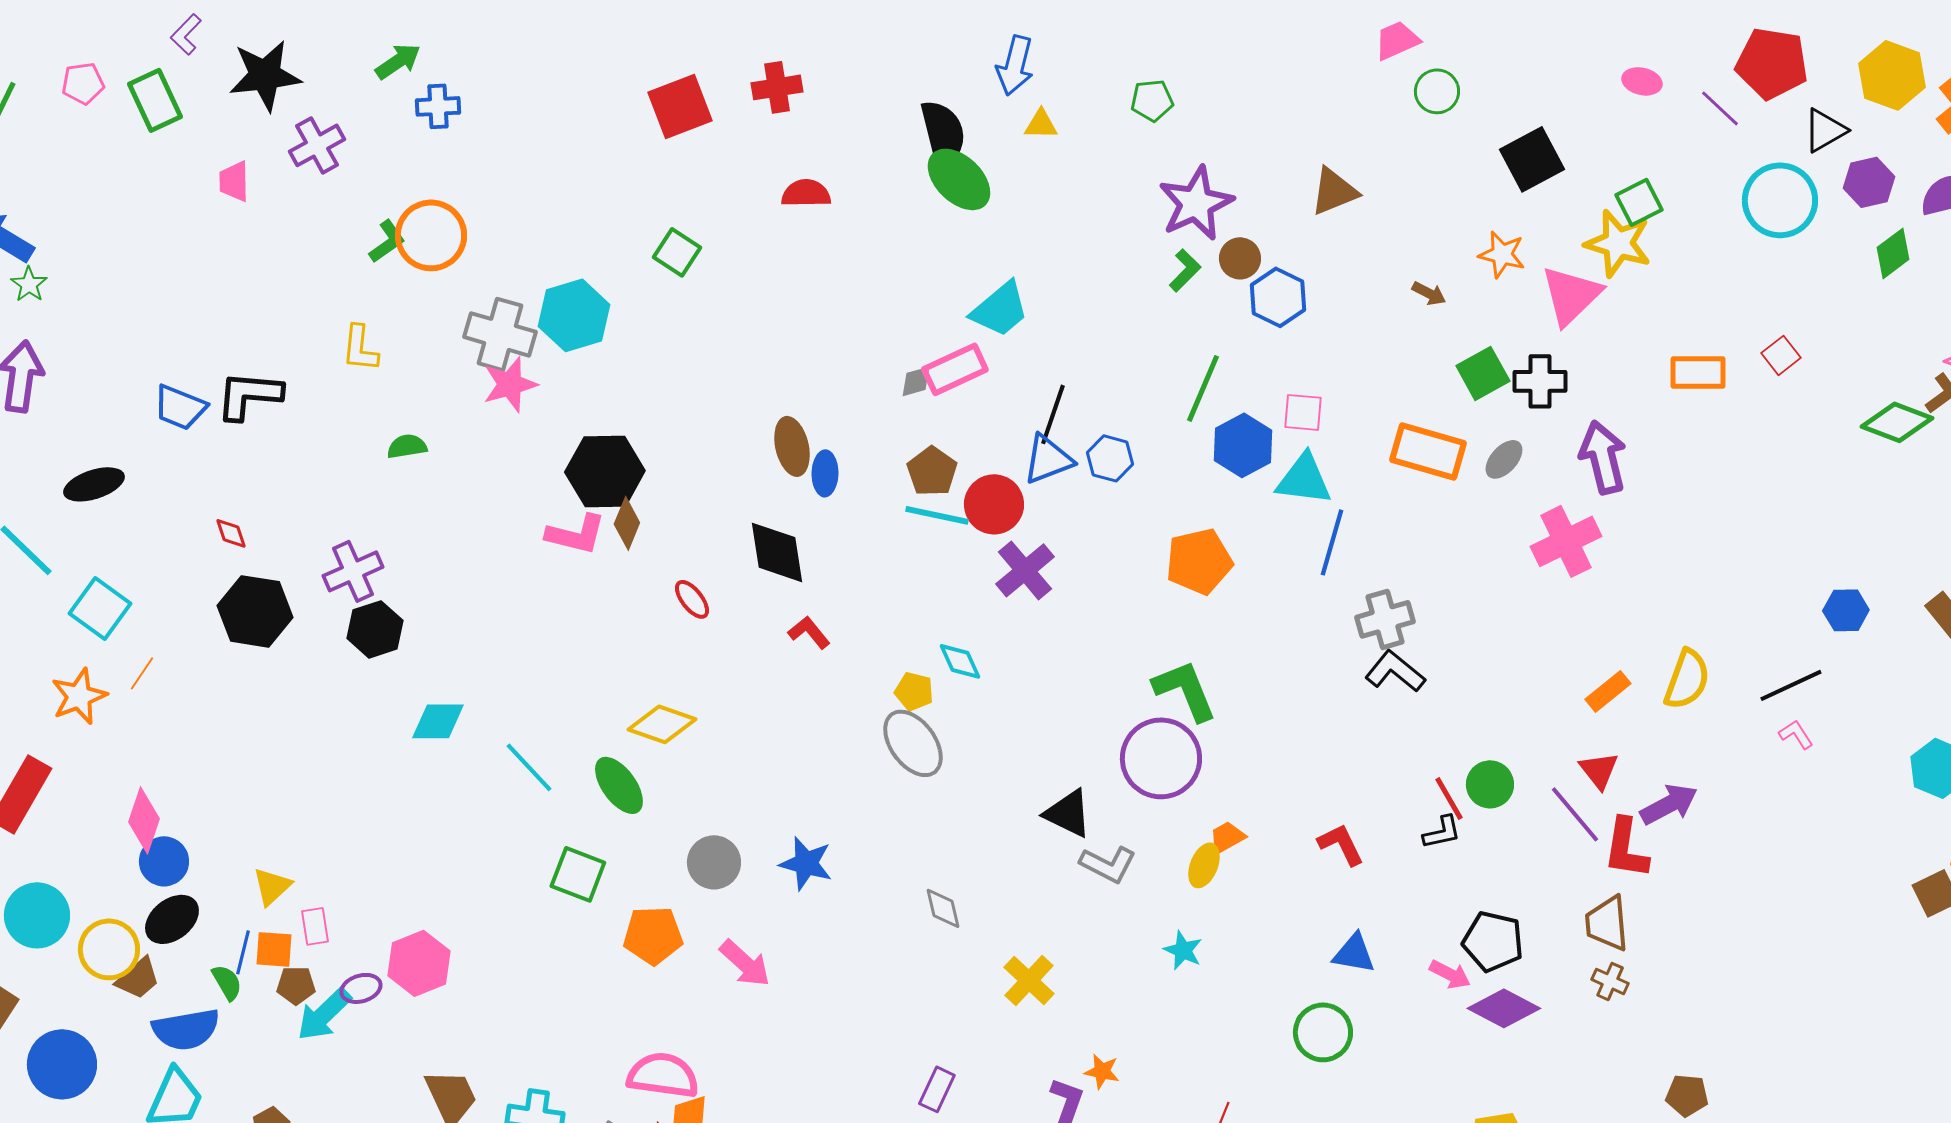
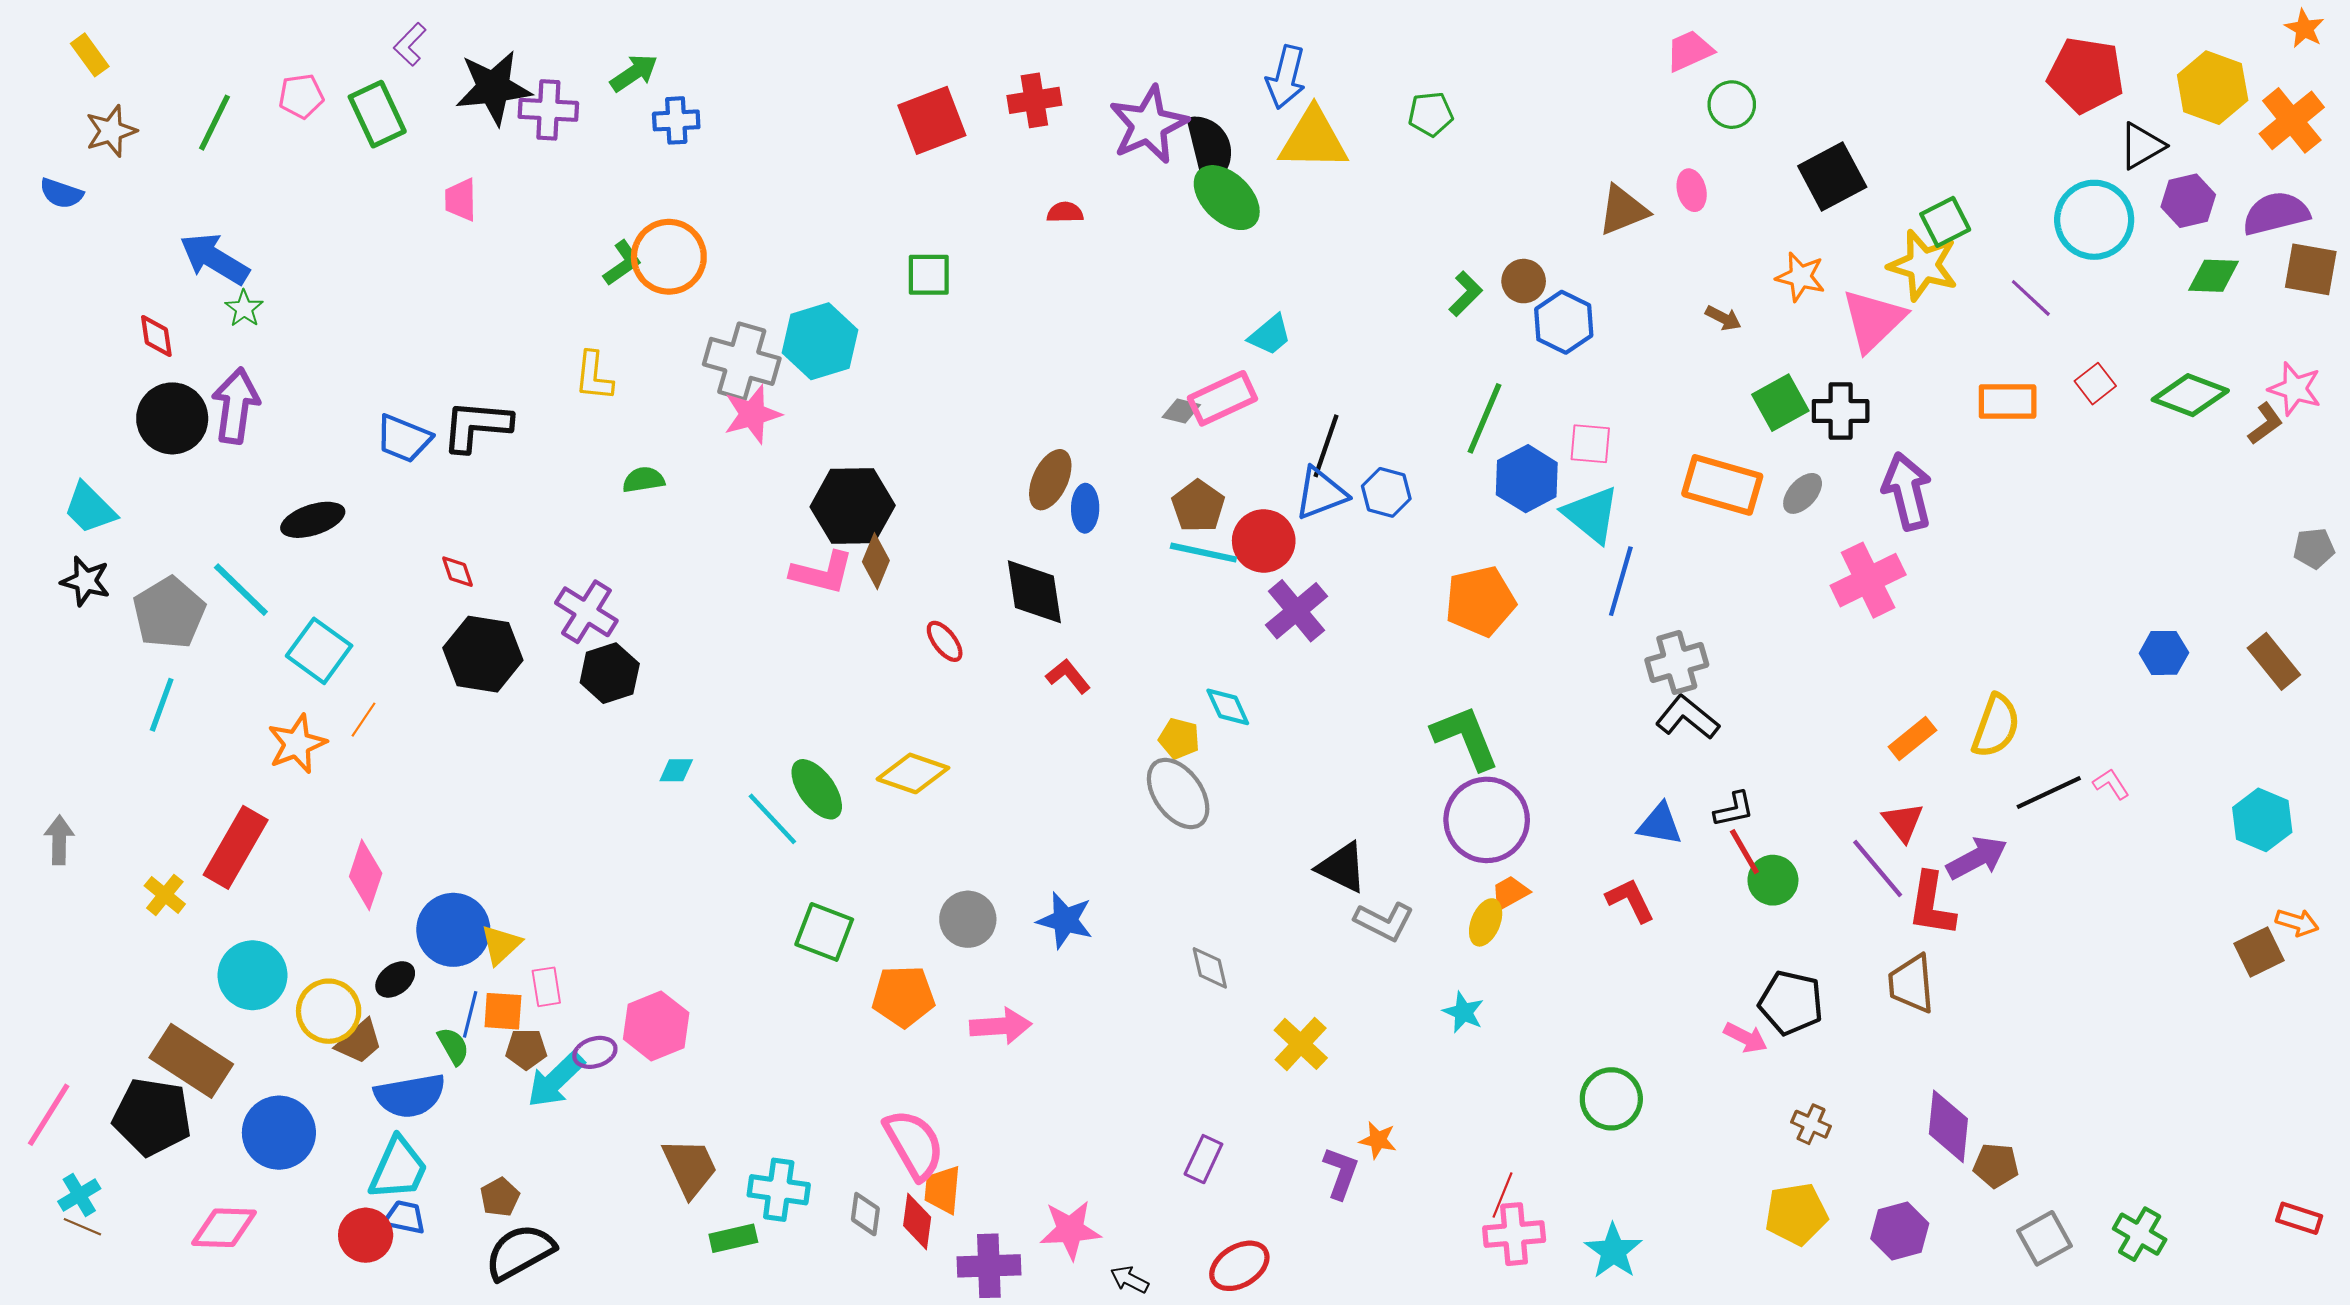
pink ellipse: (1642, 81) -> (1692, 190), moved, turned 63
purple line: (1720, 108) -> (2031, 298), moved
yellow triangle: (1041, 124) -> (1313, 139), size x2.0
purple cross: (317, 145) -> (548, 110), moved, turned 32
red semicircle: (806, 193) -> (1065, 212), size x0.7
purple star: (1196, 203) -> (1149, 125), moved
green square: (677, 252) -> (929, 275), turned -33
green diamond: (1893, 253) -> (2214, 276), turned 39
cyan trapezoid: (1000, 309) -> (1270, 335), size x0.7
gray diamond: (916, 381) -> (1181, 411), turned 30
green diamond: (1897, 422) -> (2190, 395), moved
brown ellipse: (792, 446) -> (1050, 480), turned 38
cyan triangle: (1304, 479) -> (1591, 515), turned 32
purple cross: (353, 571) -> (586, 612), turned -34
black line: (1791, 685) -> (2049, 792), moved
cyan diamond: (438, 721) -> (676, 770), size x0.6
purple circle: (1161, 758) -> (1487, 820), moved
green circle: (1490, 784) -> (1773, 880), moved
green ellipse: (619, 785) -> (817, 789), moved
black L-shape: (1442, 832) -> (1734, 809), moved
blue circle: (164, 861) -> (453, 930), moved, size x1.4
black ellipse: (172, 919) -> (395, 979), size x0.7
blue triangle: (1354, 953) -> (1660, 824), moved
pink arrow: (745, 963) -> (1001, 1026), turned -46
brown cross: (1610, 981) -> (1811, 1124), moved
purple diamond: (1504, 1008) -> (1948, 1126), moved, turned 68
pink semicircle: (663, 1075) -> (914, 1144), turned 52

